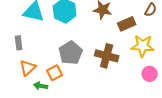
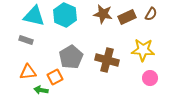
brown rectangle: (127, 24) -> (127, 17), moved
gray rectangle: (19, 43) -> (26, 40), moved, turned -64
orange triangle: (28, 68) -> (28, 72), turned 36

